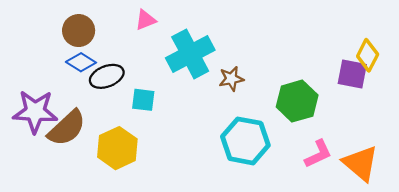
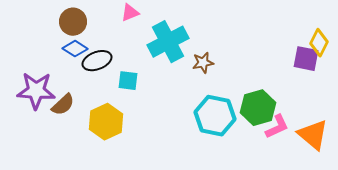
green hexagon: (297, 101) -> (258, 108), moved
brown semicircle: (67, 128) -> (63, 105), size x0.7

